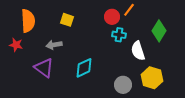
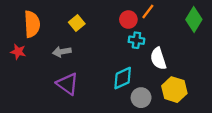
yellow square: (67, 20) -> (77, 23), turned 32
green diamond: (159, 31) -> (194, 20), moved
purple triangle: (44, 68) -> (68, 84), moved
cyan diamond: (84, 68) -> (123, 78), moved

